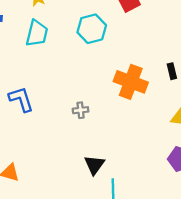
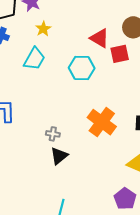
black triangle: (94, 165) -> (59, 156), moved

